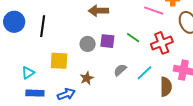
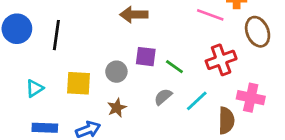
green line: (133, 38) -> (174, 67), moved
gray circle: (88, 44) -> (116, 72), moved
cyan triangle: (28, 73) -> (35, 88), moved

